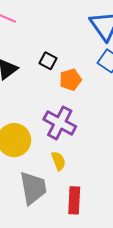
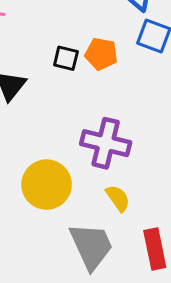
orange pentagon: (70, 80) -> (101, 54), moved, turned -30

